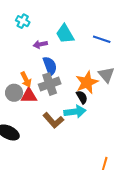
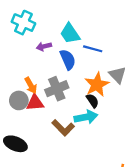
cyan cross: (23, 21) -> (23, 23), size x1.5
blue line: (102, 39) -> (93, 49), moved
blue semicircle: (50, 66) -> (68, 60), moved

